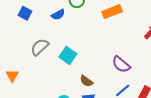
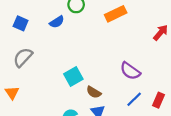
gray semicircle: (40, 47) -> (23, 57), moved
cyan square: (68, 55) -> (73, 77), moved, turned 30

